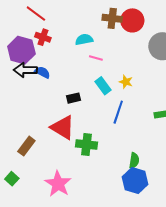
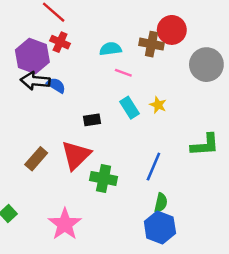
brown cross: (112, 18) -> (152, 44), moved
blue line: (118, 112) -> (153, 167), moved
red triangle: (63, 127) -> (76, 155), turned 40
brown rectangle: (26, 146) -> (36, 159), moved

